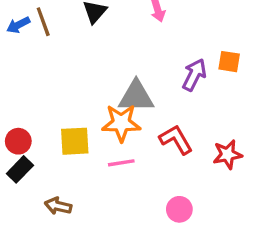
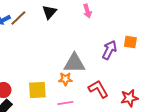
brown line: (43, 22) -> (18, 18), turned 66
orange star: (121, 123) -> (65, 79), size x0.6

